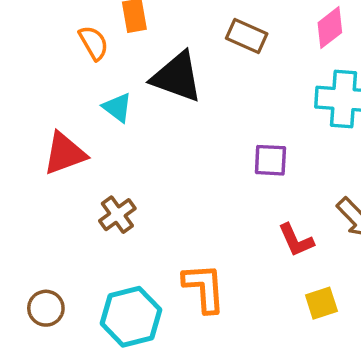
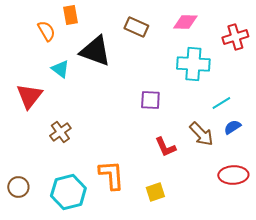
pink diamond: (330, 28) -> (185, 22), turned 40
red triangle: (65, 153) -> (29, 96), turned -32
yellow square: (321, 303) -> (155, 192), moved

